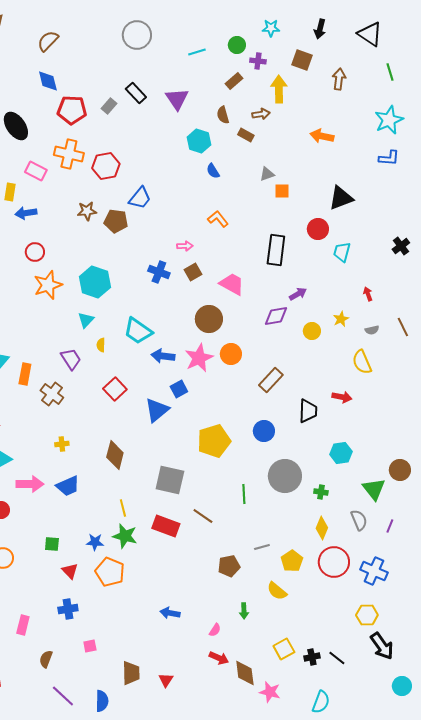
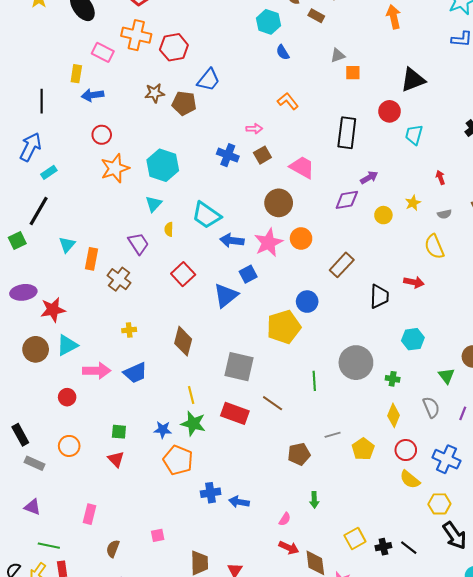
orange arrow: (322, 136) -> (394, 17), turned 65
blue circle: (264, 431) -> (307, 302), moved
green triangle: (374, 489) -> (446, 376), size x0.7
red circle: (334, 562) -> (406, 450), size x0.7
red triangle: (70, 571) -> (116, 459), moved
yellow semicircle: (277, 591) -> (410, 480), moved
blue cross: (68, 609) -> (211, 493), moved

